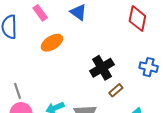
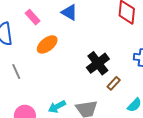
gray line: (18, 91) -> (16, 72), moved

